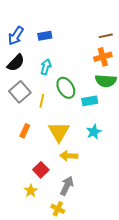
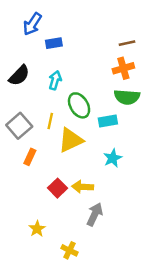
blue arrow: (16, 36) -> (32, 24), moved
gray square: (20, 92) -> (19, 126), moved
yellow triangle: (59, 132) -> (71, 140), moved, turned 35
red square: (41, 170) -> (57, 188), moved
gray arrow: (67, 186) -> (95, 214), moved

